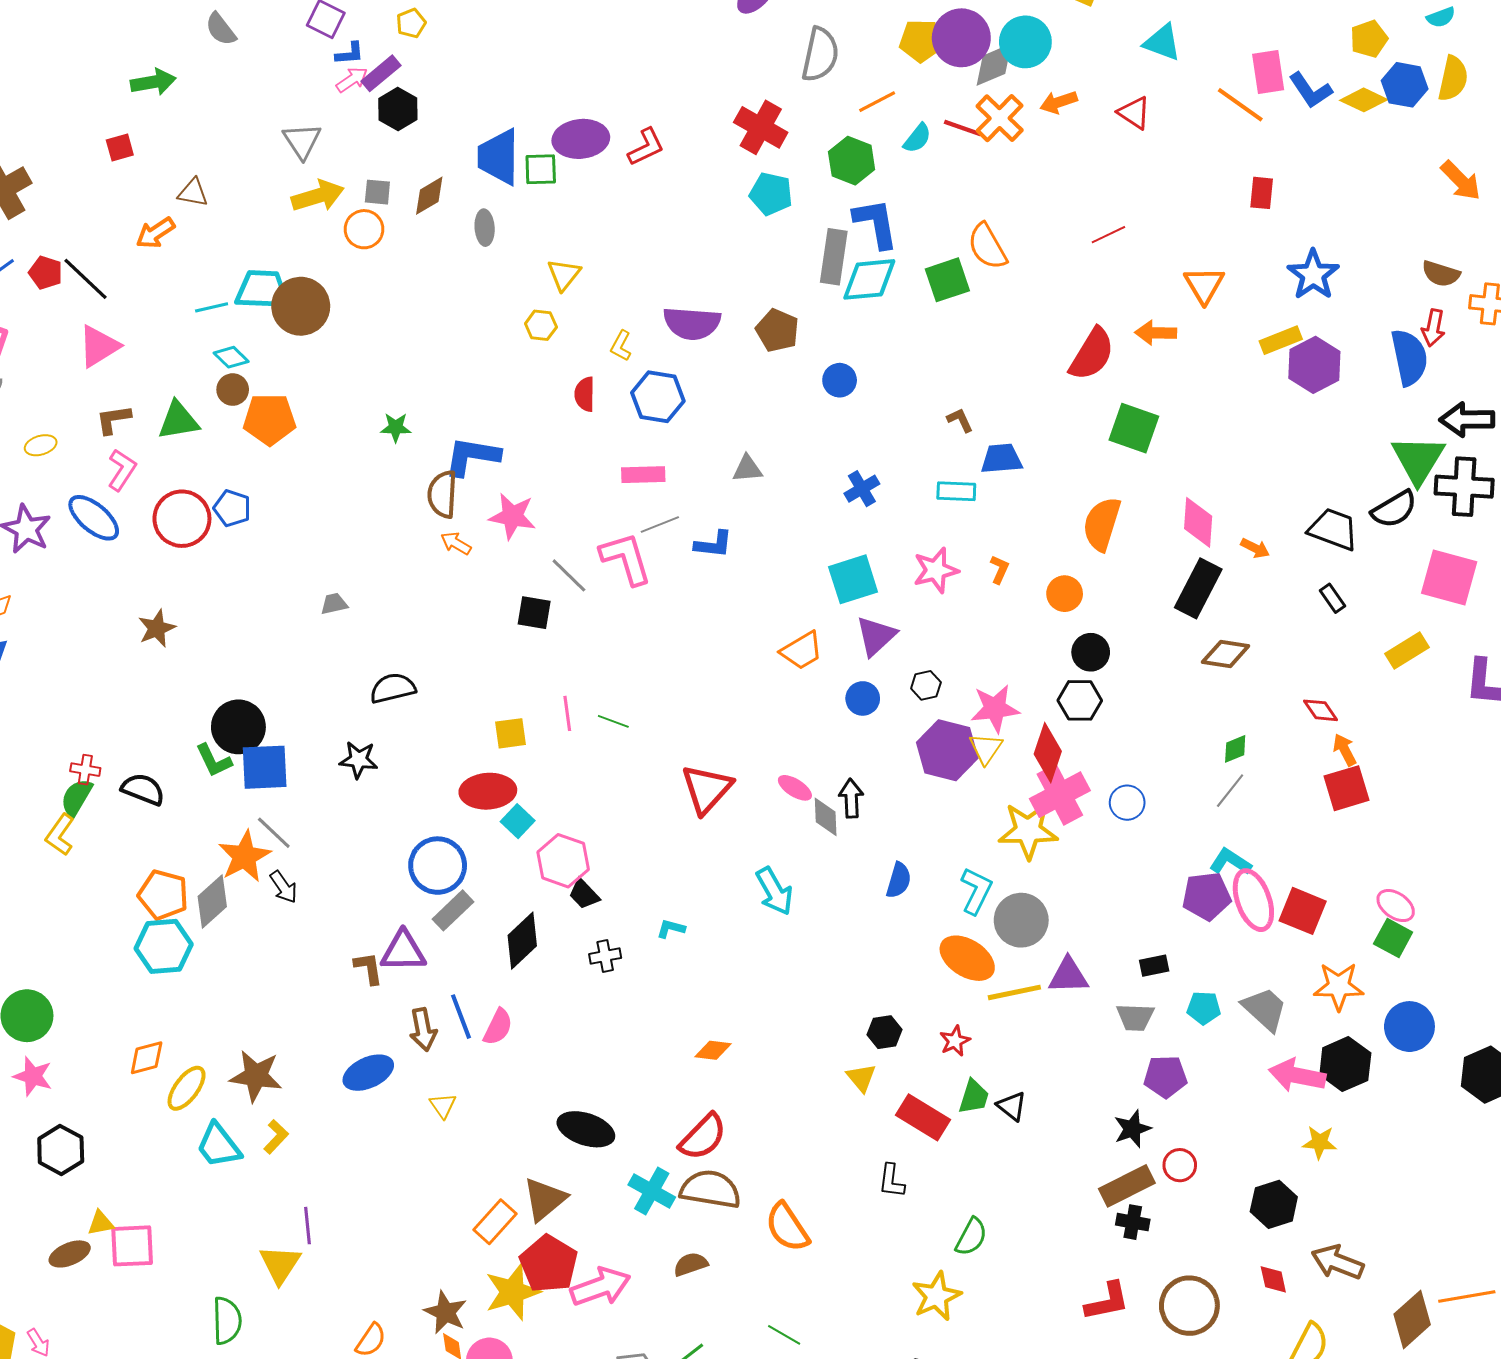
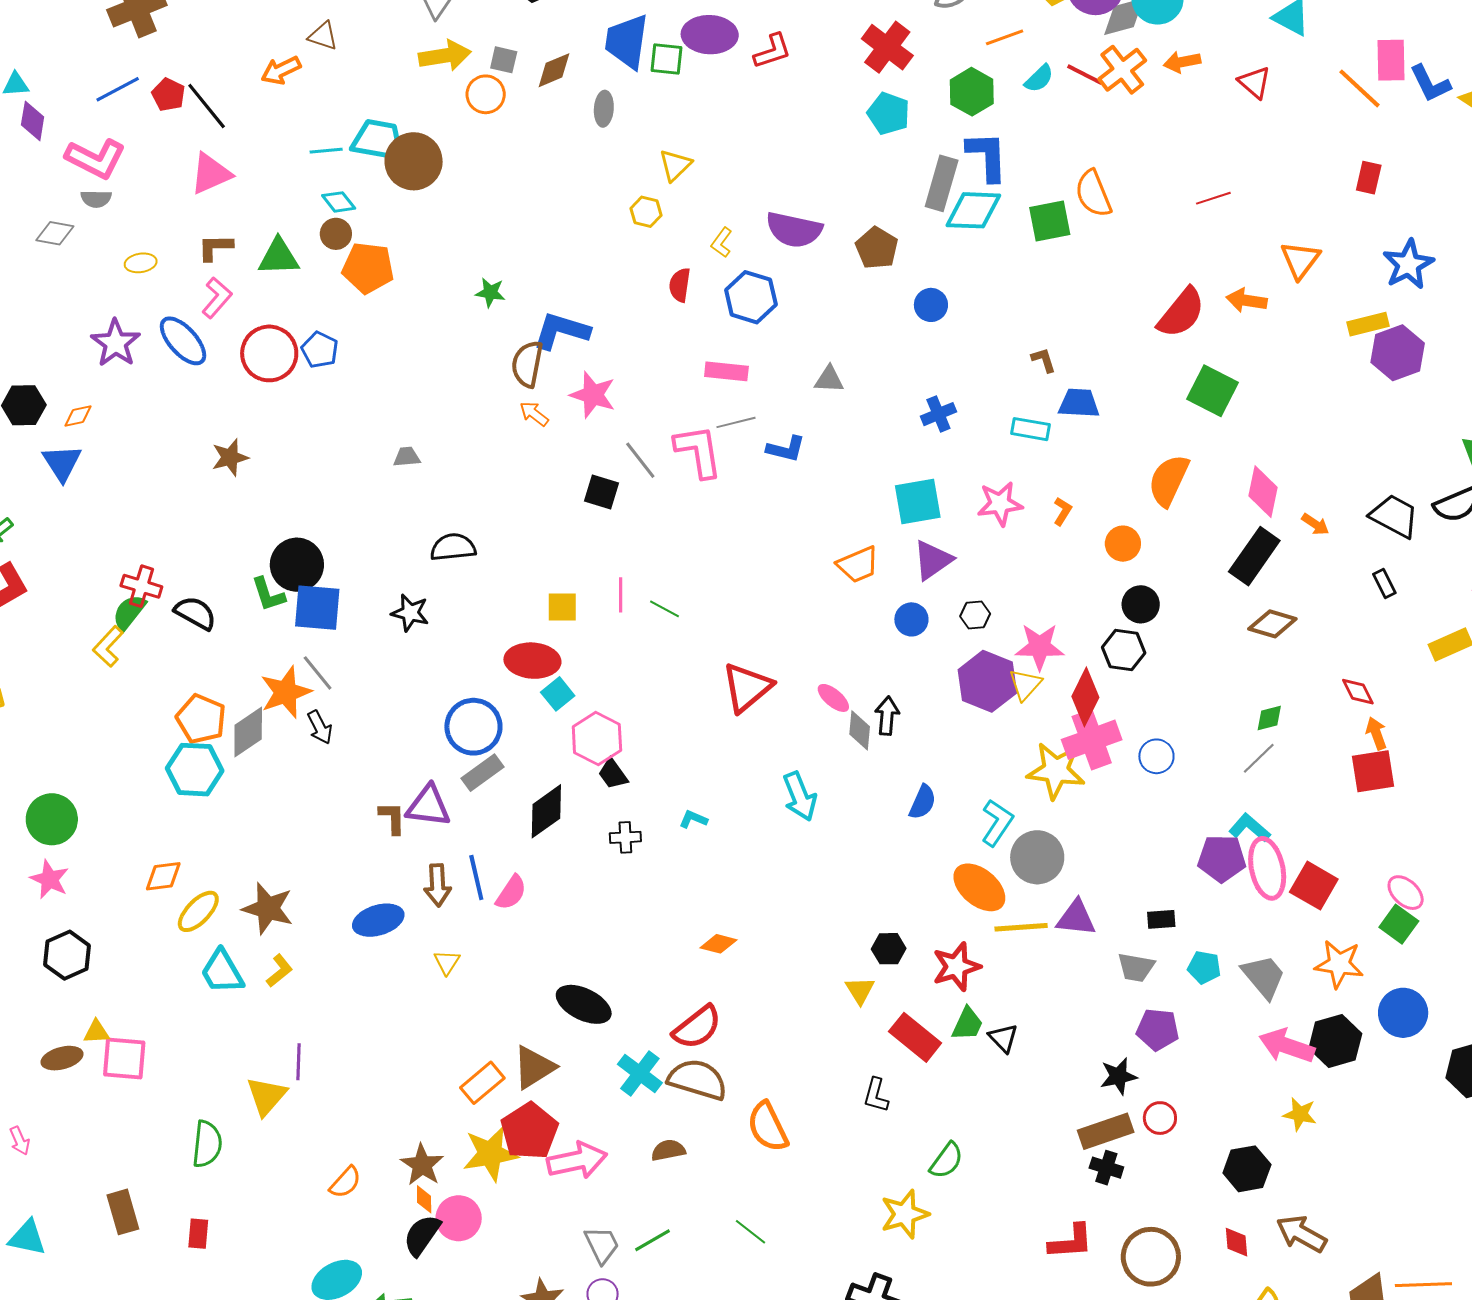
red cross: (85, 770) -> (141, 586), size x1.4
red star: (955, 1041) -> (956, 967), size x1.6

